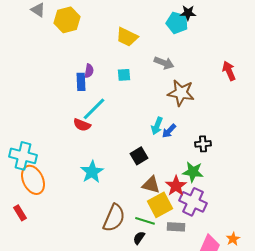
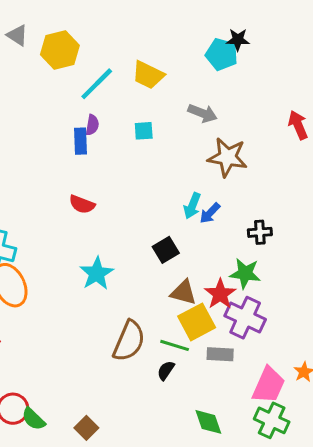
cyan line: (94, 109) -> (97, 84), moved

